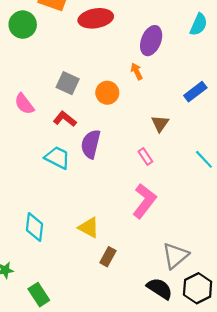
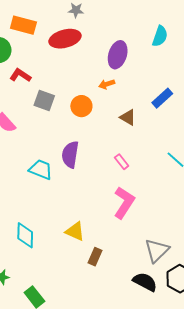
orange arrow: (137, 71) -> (107, 84), turned -77
red L-shape: (65, 119) -> (20, 75), moved
brown triangle: (160, 124) -> (128, 117), moved, turned -30

